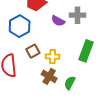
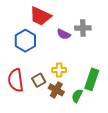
brown square: (33, 51) -> (39, 80), moved
green rectangle: (86, 51) -> (92, 79), moved

